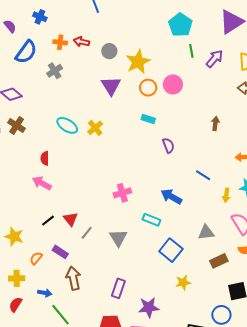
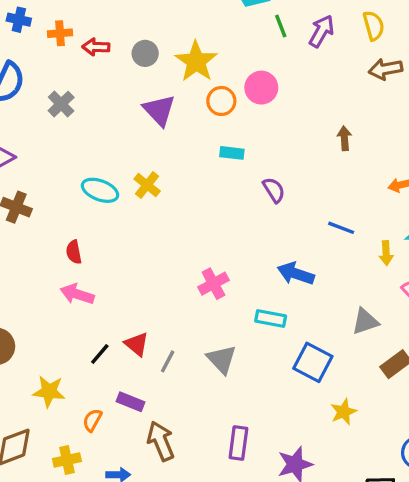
orange cross: (60, 42) -> (60, 33), moved

